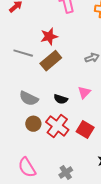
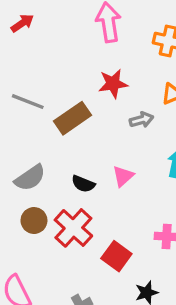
red star: (49, 36) -> (113, 84), moved
gray semicircle: (29, 98) -> (30, 178), turned -66
red square: (85, 129) -> (116, 256), moved

